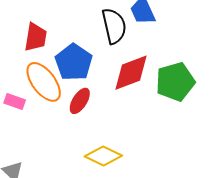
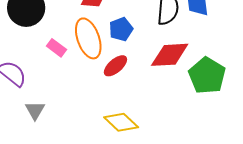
blue pentagon: (74, 62) -> (121, 29), size x0.7
green pentagon: (175, 82) -> (207, 76), turned 30

